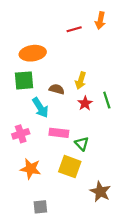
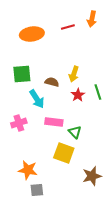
orange ellipse: (33, 53) -> (32, 34), moved
orange star: (31, 169) -> (28, 170), moved
brown star: (100, 192) -> (92, 176), turned 30

